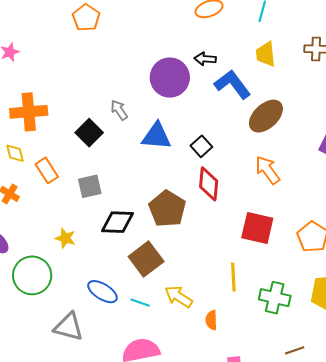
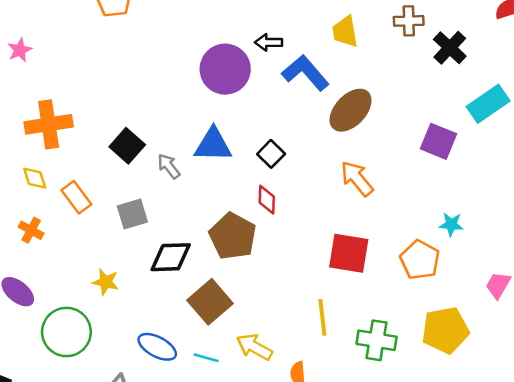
gray arrow: (119, 110) -> (169, 166), moved
red diamond: (209, 184) -> (267, 200), moved, size x0.7

